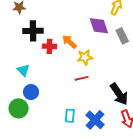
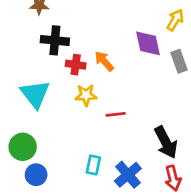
yellow star: (85, 57) -> (86, 95), moved
cyan triangle: (23, 70) -> (35, 94), size x1.6
blue circle: (31, 92) -> (36, 175), moved

